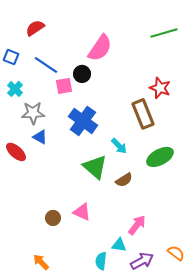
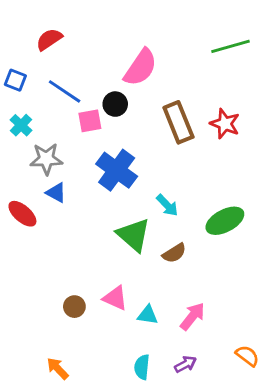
brown rectangle: (143, 114) -> (178, 122), moved
cyan triangle: (119, 245) -> (148, 315), moved
purple arrow: (142, 261) -> (186, 364), moved, size x0.7

